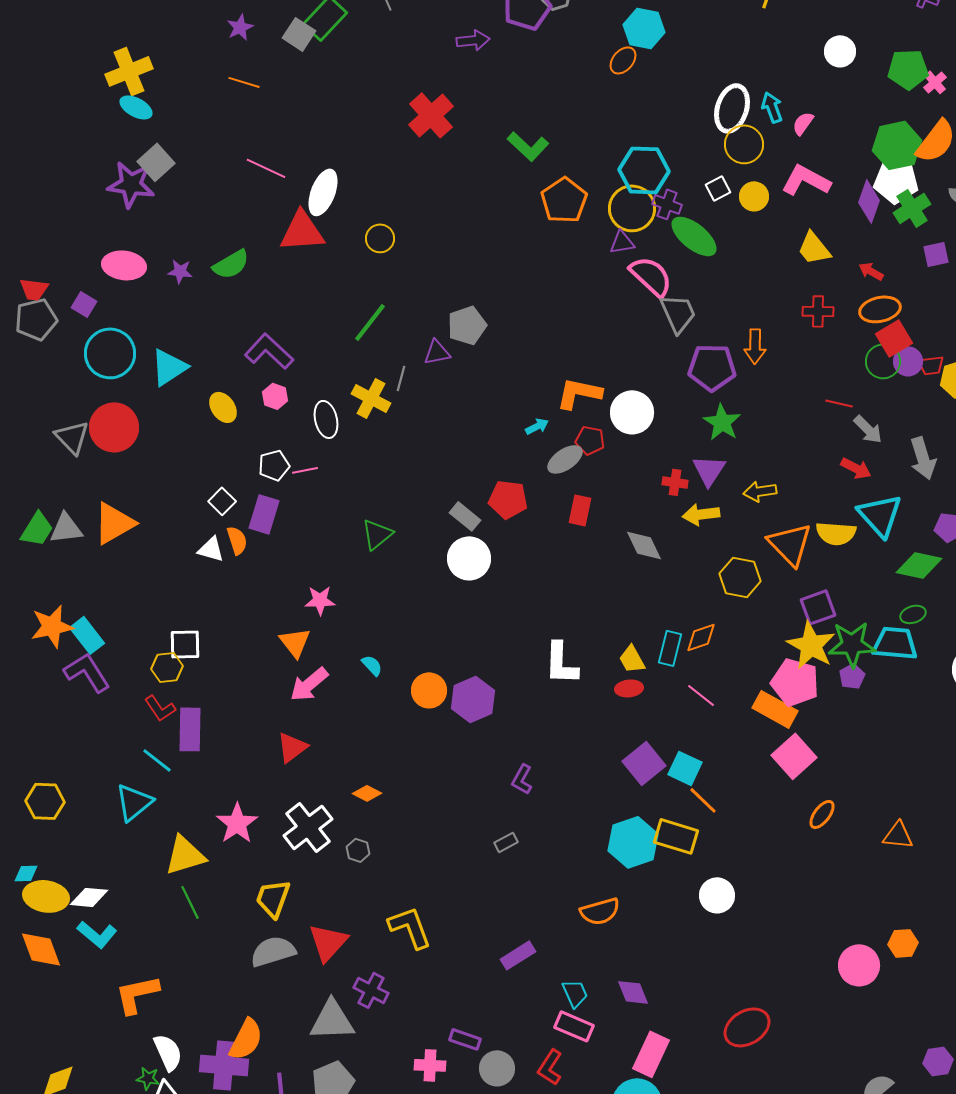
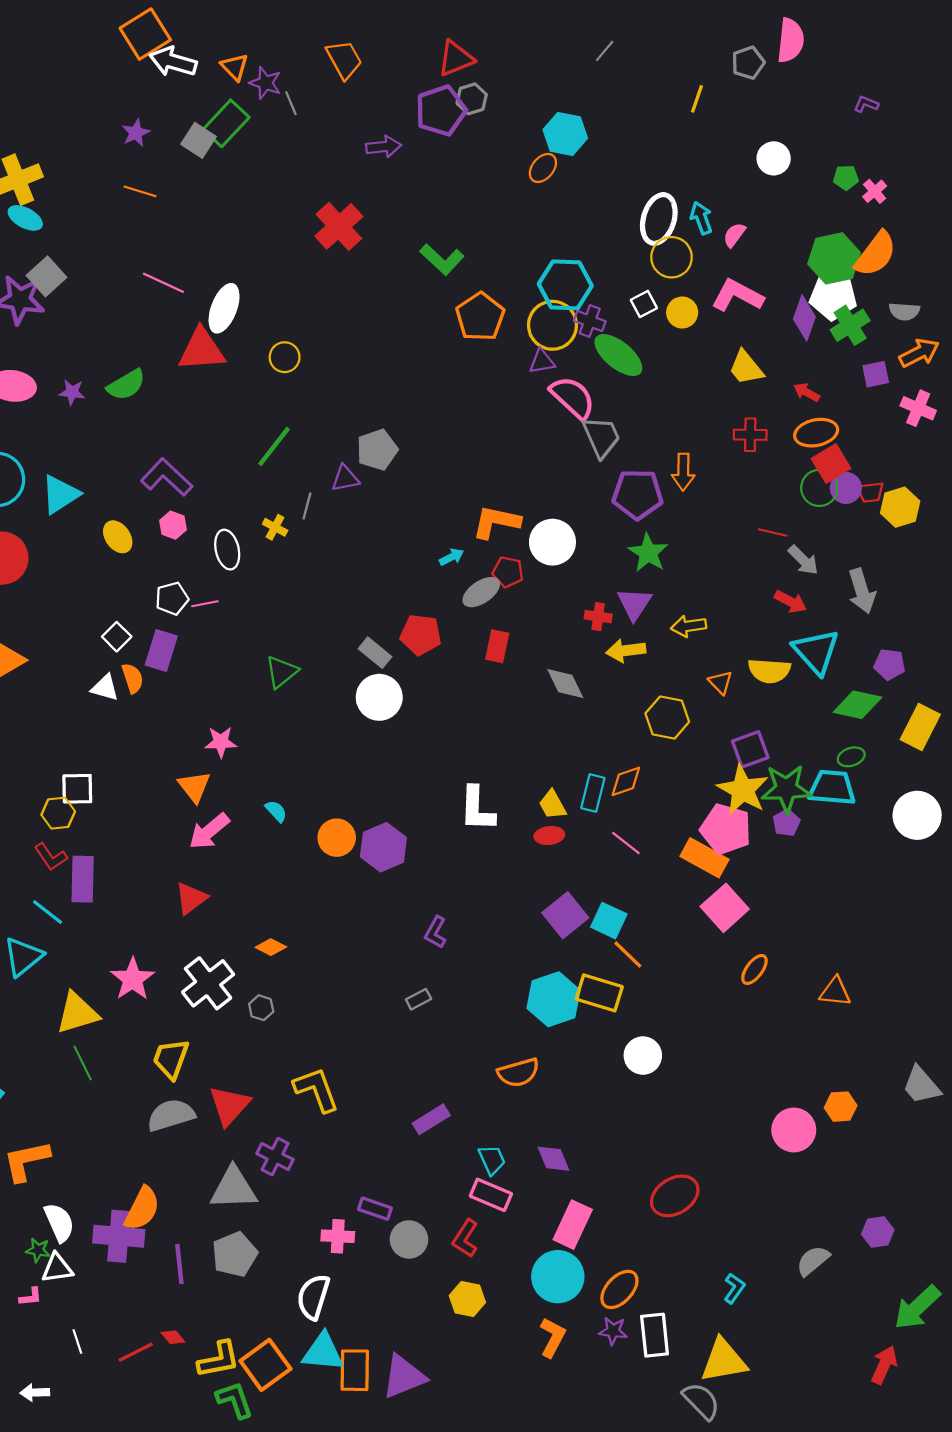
green pentagon: (908, 69) -> (846, 178), size x0.6
yellow cross: (371, 398) -> (275, 527), size x0.6
orange triangle: (790, 544) -> (720, 682), size x0.5

